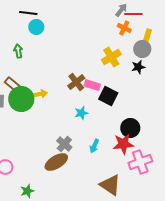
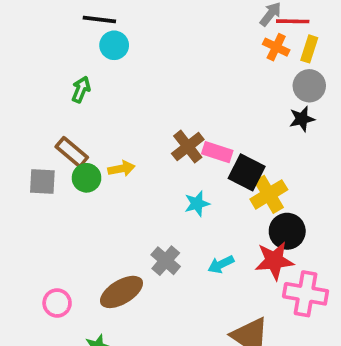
yellow rectangle: (147, 36) -> (309, 49), moved
green arrow: (18, 51) -> (81, 89), turned 32
yellow cross: (111, 57) -> (269, 194), moved
green circle: (21, 99) -> (87, 178), size x0.6
cyan arrow: (94, 146) -> (221, 264), turned 40
brown ellipse: (56, 162) -> (121, 292), moved
pink cross: (140, 162) -> (306, 294), turned 30

